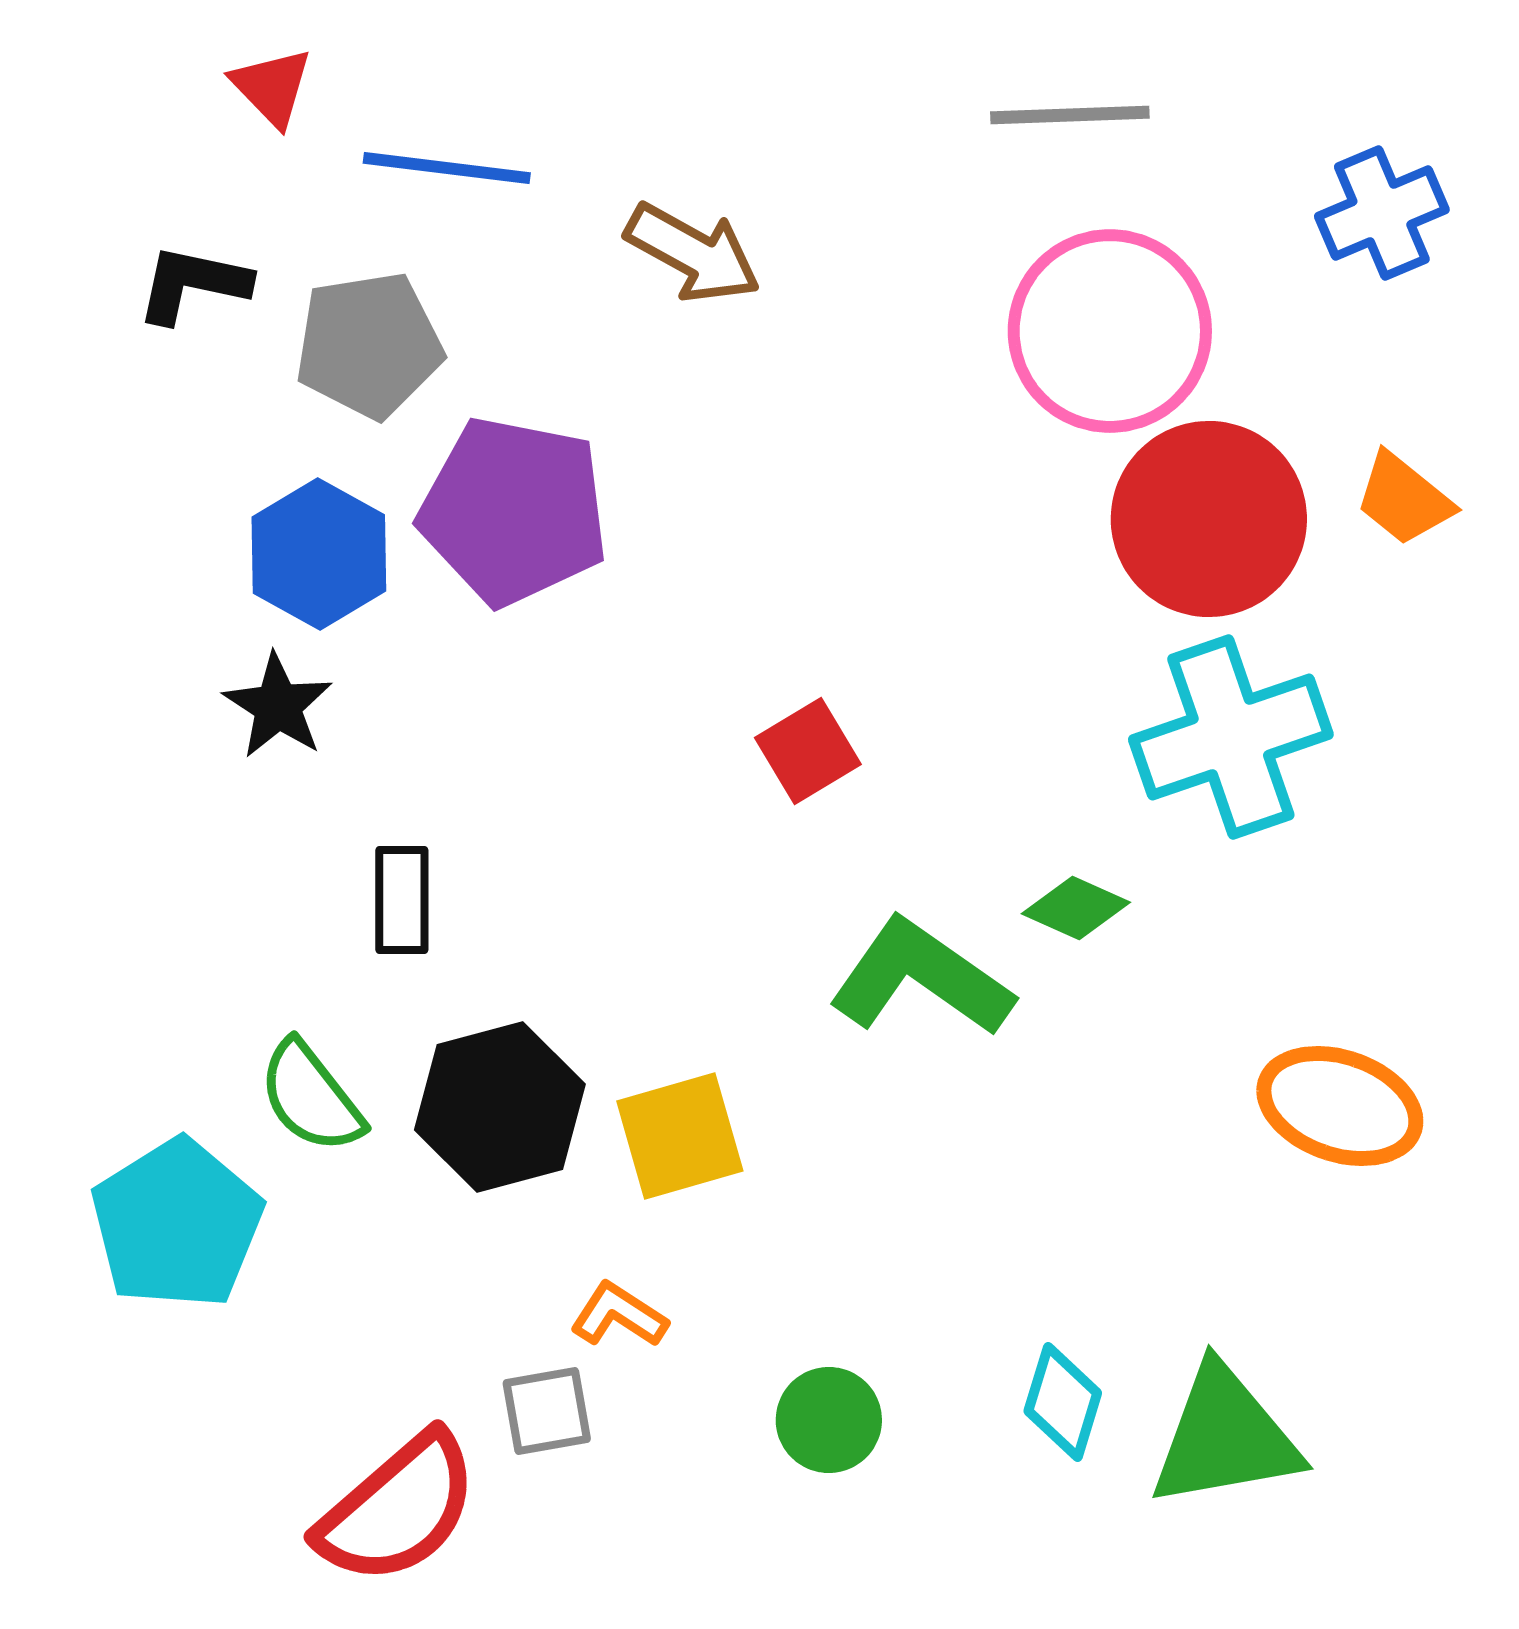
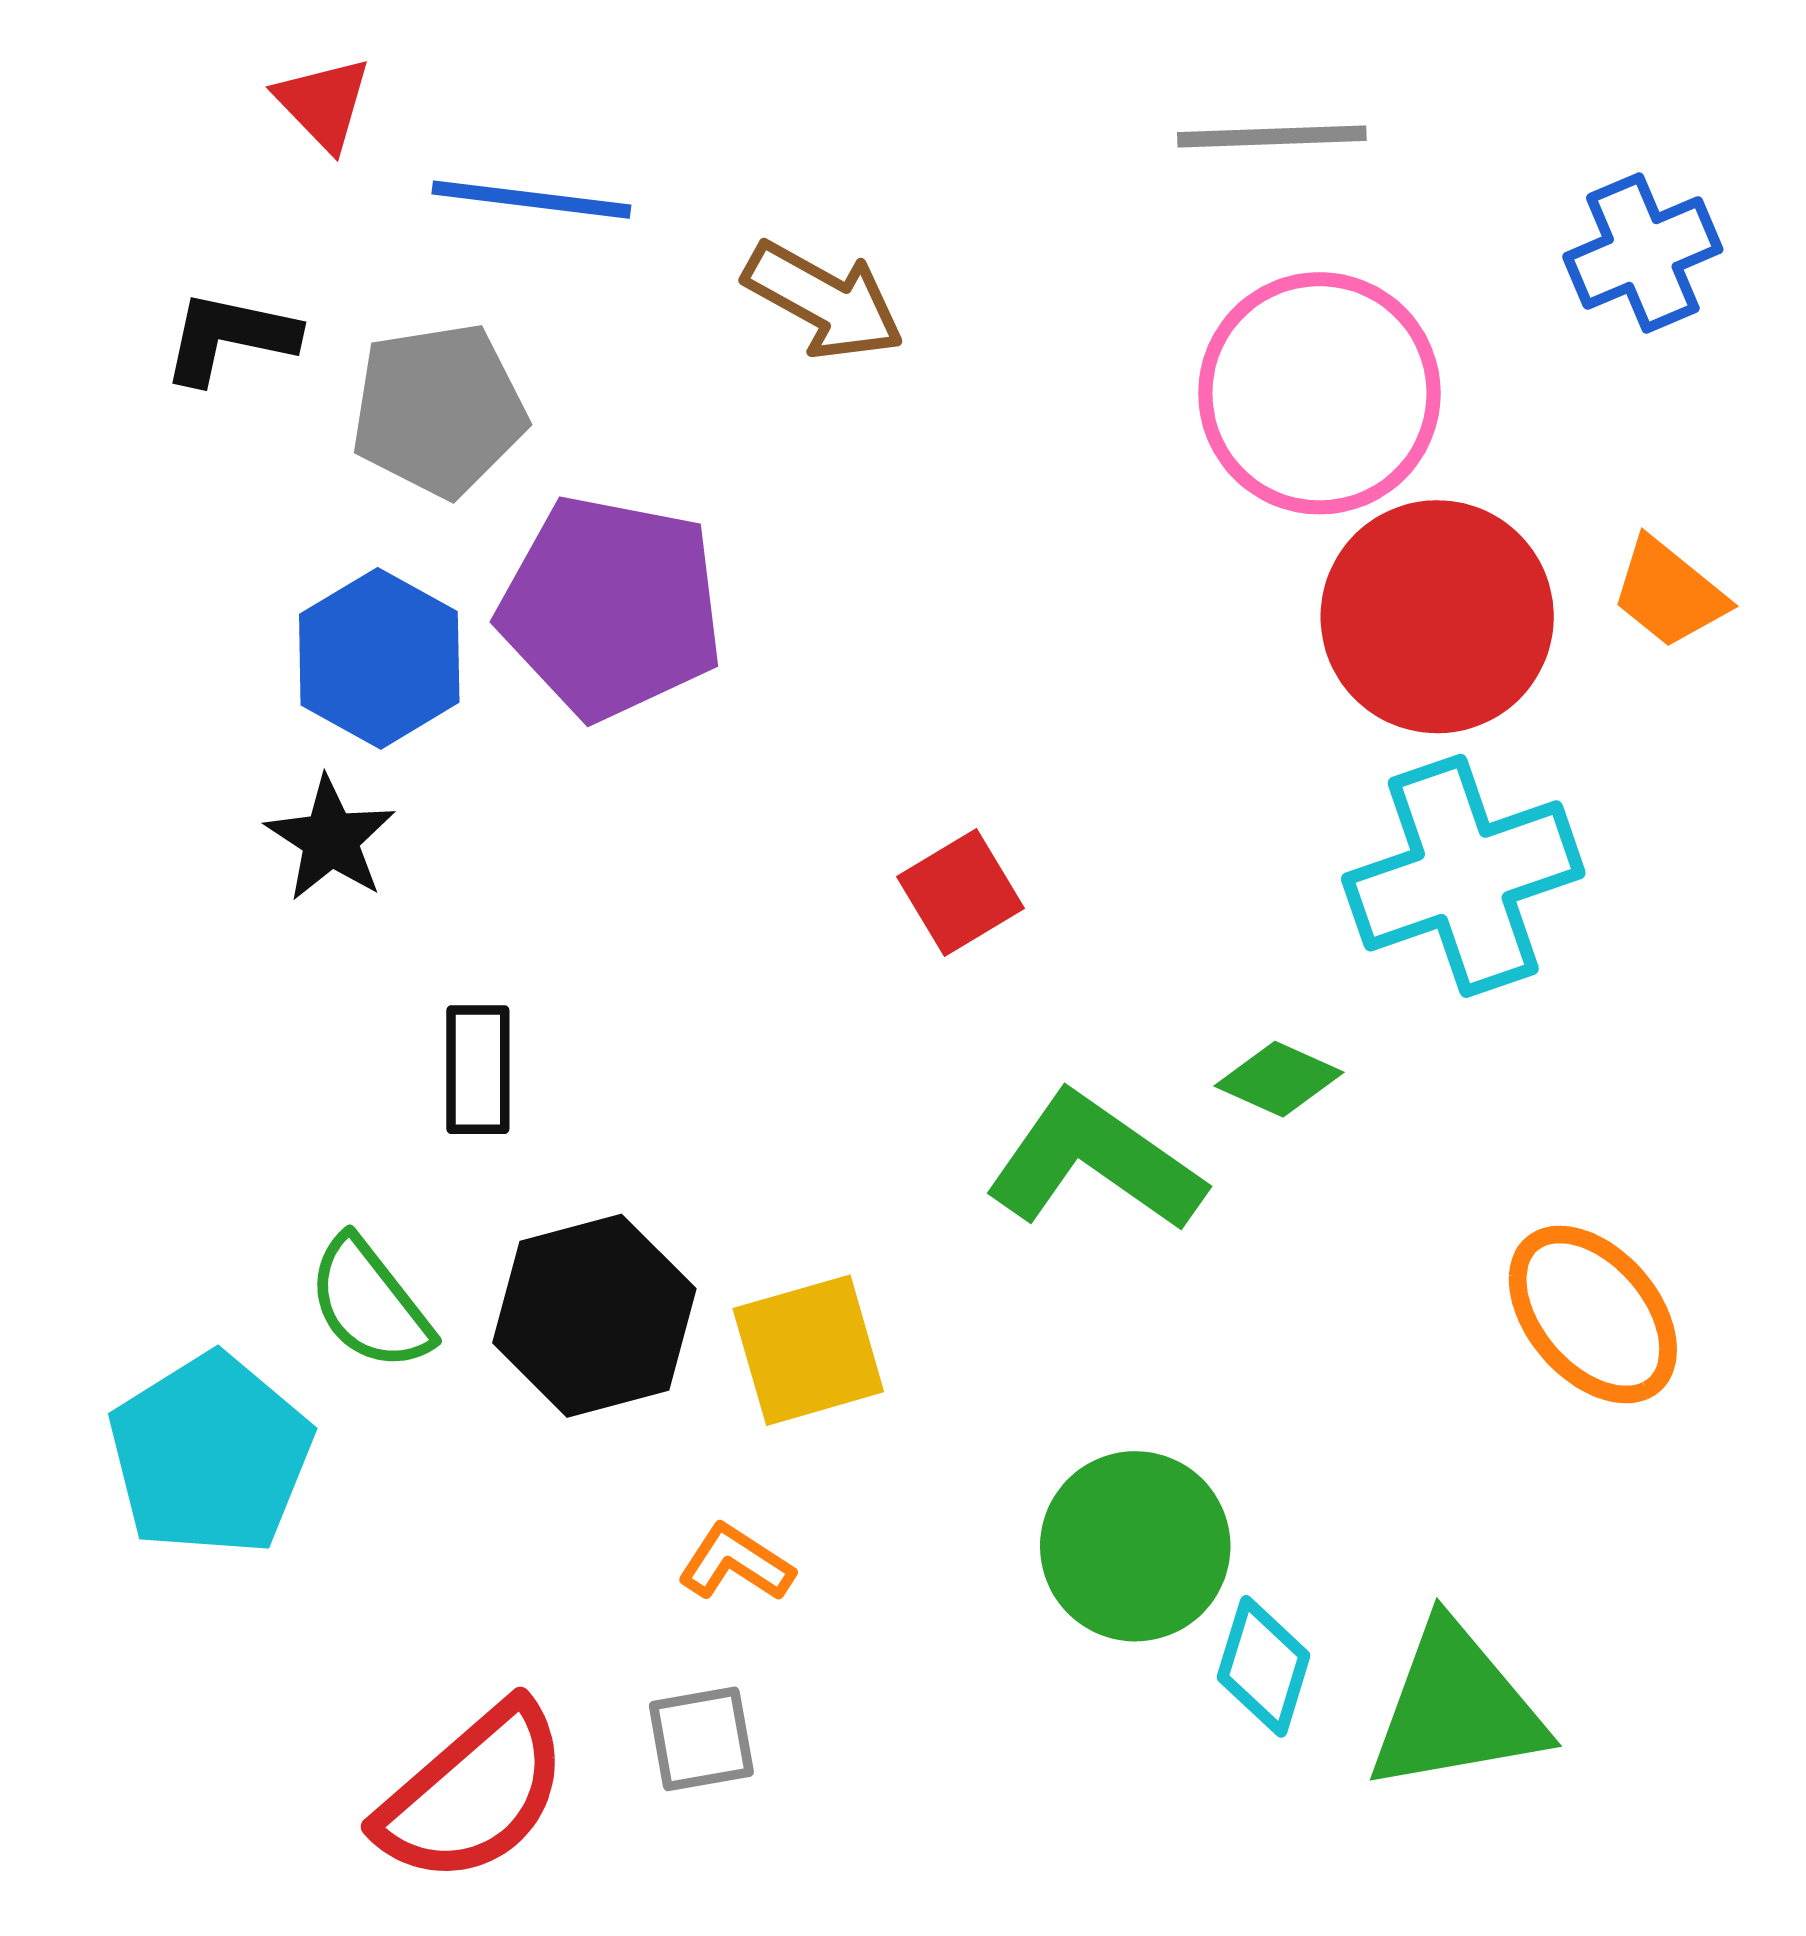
orange ellipse: (1340, 1106) -> (1593, 1315), turned 30
gray square: (547, 1411) -> (701, 1739), moved
green circle: (829, 1420) -> (1135, 1546), moved, size x1.5

